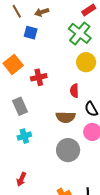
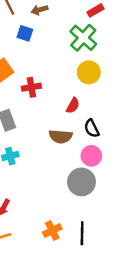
red semicircle: (74, 91) -> (73, 106), turned -152
gray circle: (68, 150) -> (81, 182), moved

